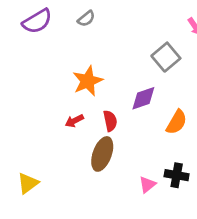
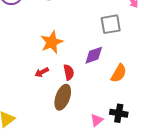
gray square: (166, 57) -> (111, 24), turned 30

